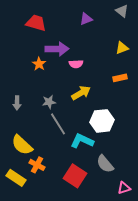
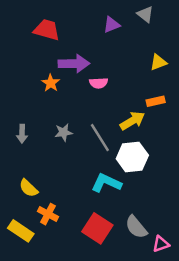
gray triangle: (122, 11) -> (145, 14), moved
yellow arrow: (81, 93) -> (132, 121), moved
gray line: (58, 124) -> (100, 138), moved
yellow semicircle: (22, 145) -> (29, 188), size x0.7
gray semicircle: (105, 164) -> (136, 227), moved

